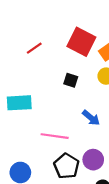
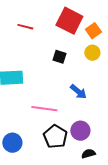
red line: (34, 48) -> (25, 27), turned 49

